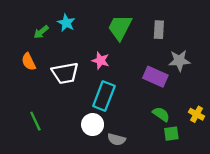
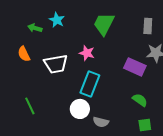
gray rectangle: (159, 30) -> (148, 26), moved
green arrow: (41, 32) -> (35, 28), turned 56
green square: (171, 134) -> (145, 125), moved

